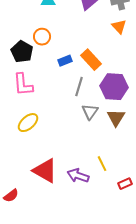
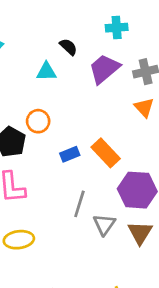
gray line: (79, 87) -> (79, 204), moved
yellow ellipse: (28, 123) -> (19, 240), turned 35

